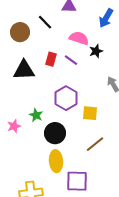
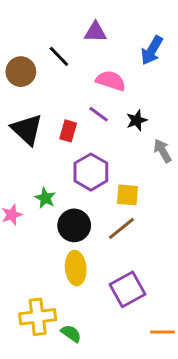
black star: (96, 51) -> (137, 120), moved
red rectangle: (51, 59) -> (68, 131), moved
black triangle: (24, 70) -> (27, 129), turned 45
brown line: (95, 144) -> (121, 228), moved
purple square: (77, 181) -> (127, 289), moved, turned -30

